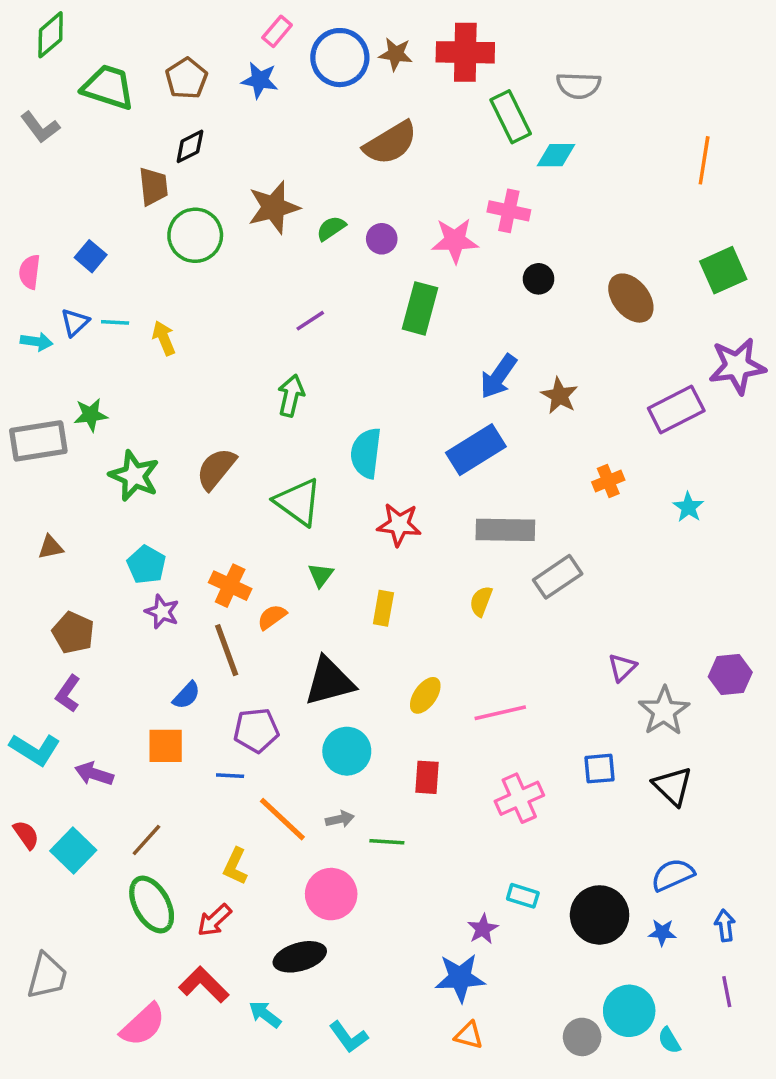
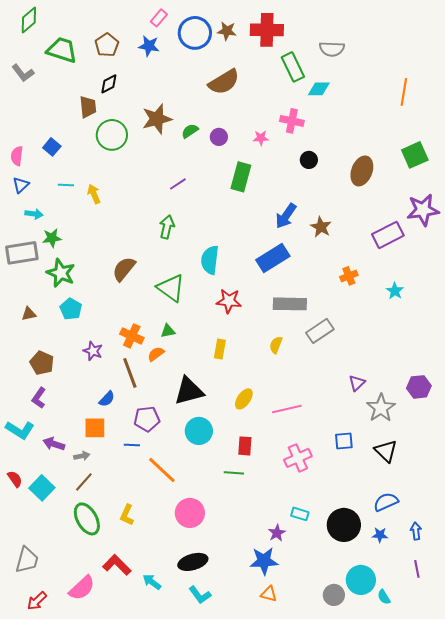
pink star: (455, 241) -> (261, 138), size x0.6
brown ellipse: (631, 298) -> (362, 171), turned 60
blue triangle: (75, 322) -> (21, 185), moved
cyan arrow: (37, 342) -> (34, 214), moved
green star: (134, 476) -> (61, 273), moved
cyan pentagon: (146, 565) -> (71, 309), moved
green triangle: (321, 575) -> (168, 331), moved, turned 42
gray arrow: (340, 819) -> (82, 456), moved
green line: (387, 842) -> (234, 473), moved
yellow L-shape: (235, 866) -> (127, 515), moved
red arrow: (214, 920) -> (37, 601), moved
black ellipse: (300, 957) -> (193, 562), moved

